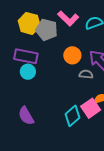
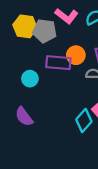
purple rectangle: (26, 56) -> (58, 63), moved
purple semicircle: (26, 116) -> (24, 117), moved

